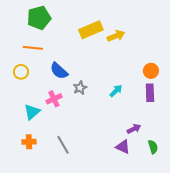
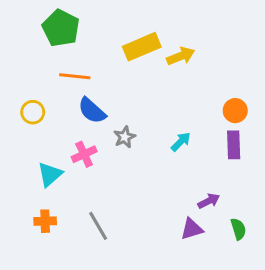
green pentagon: (39, 18) -> (61, 28), turned -30
orange line: (33, 48) -> (75, 76), moved
purple triangle: (123, 147) -> (192, 229), turned -42

